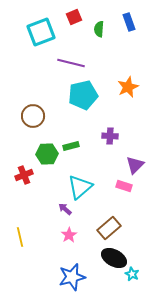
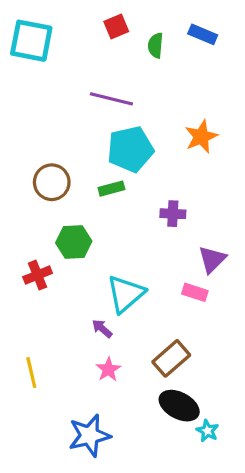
blue rectangle: (129, 22) -> (203, 34), turned -48
cyan square: (41, 32) -> (31, 41), moved, turned 32
green rectangle: (71, 146) -> (111, 189), moved
blue star: (72, 277) -> (89, 435), moved

